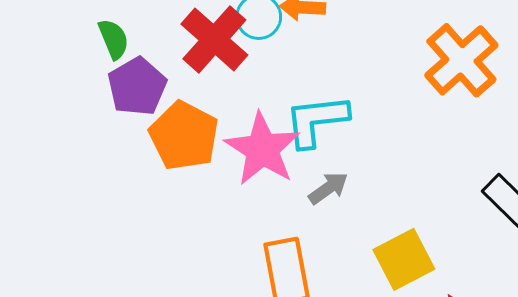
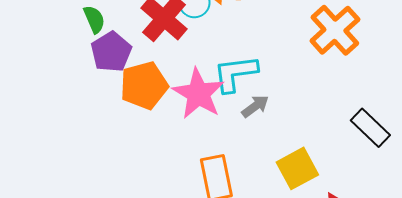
orange pentagon: (184, 136) -> (144, 85), turned 30
gray arrow: (328, 188) -> (255, 106), moved

